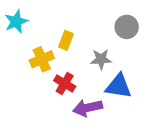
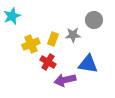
yellow rectangle: (66, 40) -> (53, 39), moved
gray star: (101, 59) -> (73, 35), moved

